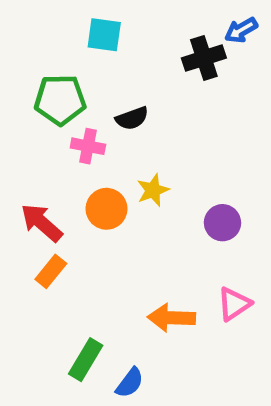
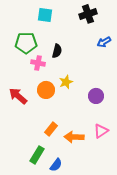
blue arrow: (241, 30) -> (104, 42), moved
black cross: (204, 58) -> (88, 14), moved
black semicircle: (132, 118) -> (57, 51), turned -56
orange rectangle: (51, 271) -> (51, 129), moved

